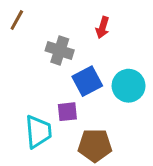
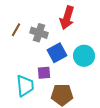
brown line: (17, 20) -> (16, 30), moved
red arrow: (103, 28) -> (67, 18), size x1.6

